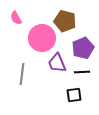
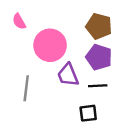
brown pentagon: (65, 21) -> (99, 26), moved
purple pentagon: (83, 48) -> (99, 57), turned -30

